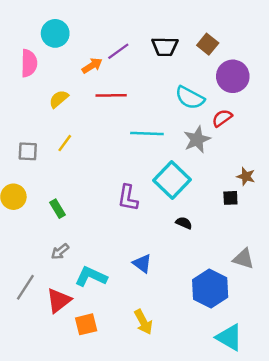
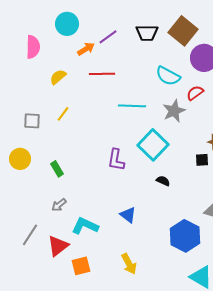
cyan circle: (55, 33) -> (67, 24), moved
brown square: (208, 44) -> (183, 31), size x1.6

